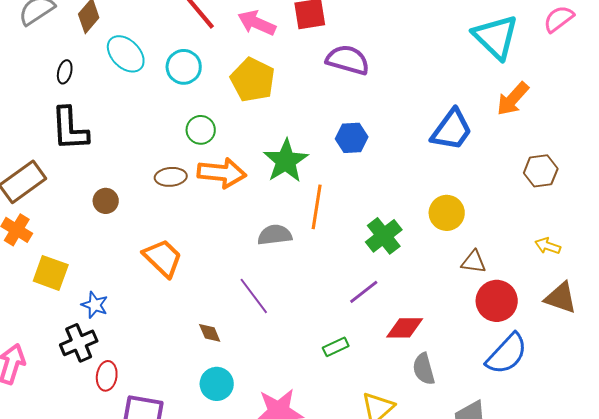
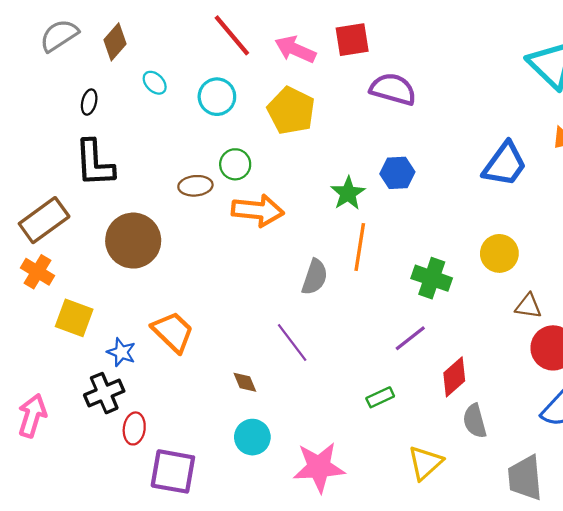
cyan ellipse: (126, 54) -> (155, 83), size x0.6
green star: (286, 161) -> (348, 193), moved, size x0.7
brown ellipse: (171, 177) -> (195, 186), moved
brown circle: (106, 201) -> (133, 241), size x2.0
gray semicircle: (275, 235) -> (315, 277), turned 116
green cross: (384, 236) -> (432, 278), turned -33
orange trapezoid: (163, 258) -> (173, 332), moved
red diamond: (405, 328) -> (454, 377), turned -42

